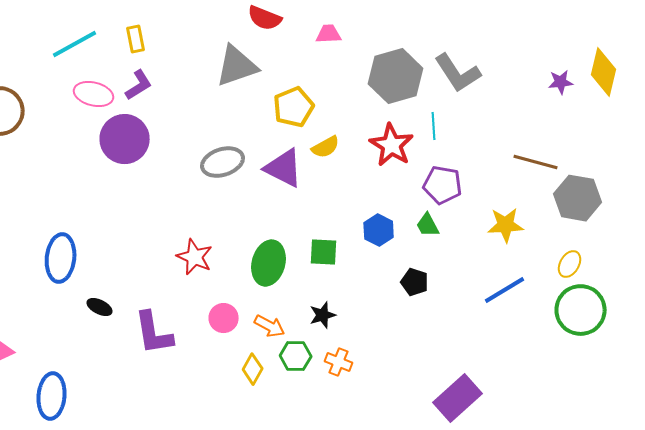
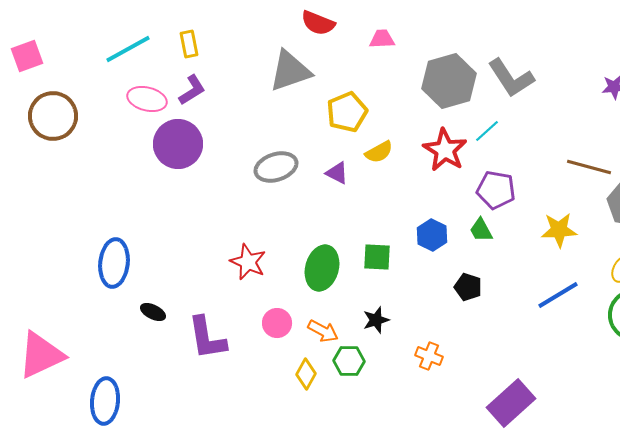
cyan line: (434, 126) -> (487, 131), turned 52
purple triangle: (284, 168) -> (337, 173), size x0.6
orange cross: (339, 362) -> (429, 356), moved

